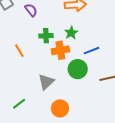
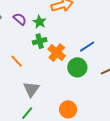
green star: (71, 33) -> (40, 22), moved
orange cross: (60, 50) -> (57, 53), turned -30
gray triangle: (46, 82) -> (31, 89), moved

